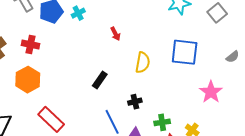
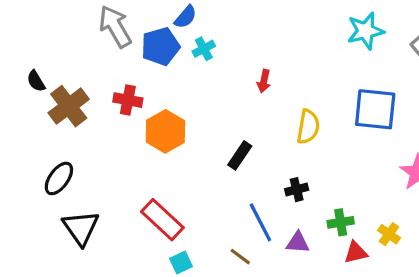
red arrow: (115, 34) -> (264, 81), turned 40
orange hexagon: (28, 80) -> (165, 131), moved

